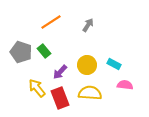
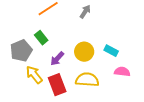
gray pentagon: (21, 52) -> (21, 51), moved, turned 30

